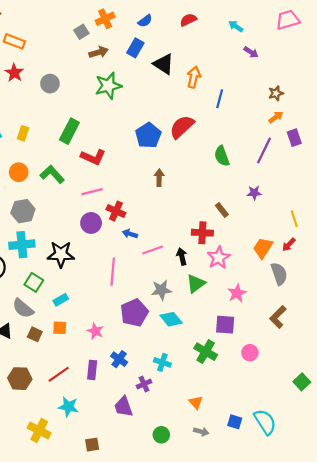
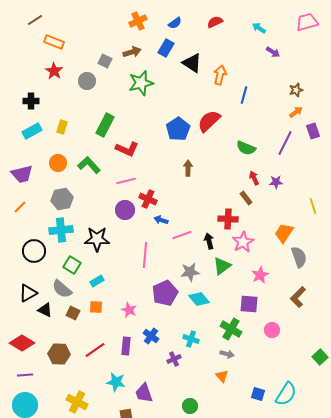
gray square: (81, 32) -> (105, 61), moved, turned -32
green semicircle: (222, 156) -> (246, 148), turned -48
red arrow: (289, 245) -> (254, 178), moved, turned 112
cyan star: (68, 407) -> (116, 382), moved
purple trapezoid: (123, 407) -> (144, 393), moved
cyan semicircle: (265, 422) -> (286, 394), turned 65
gray arrow: (201, 432) -> (227, 354), moved

